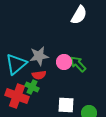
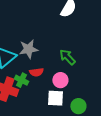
pink circle: (64, 62) -> (60, 80), moved
red semicircle: (39, 75) -> (36, 72), moved

